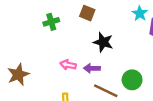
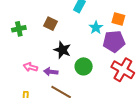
green circle: (132, 80) -> (84, 66), moved

